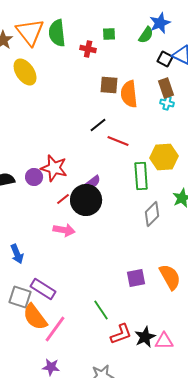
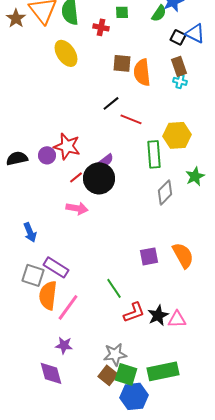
yellow ellipse: (25, 72) -> (66, 53), moved
orange semicircle: (35, 317) -> (48, 295), turned 44

